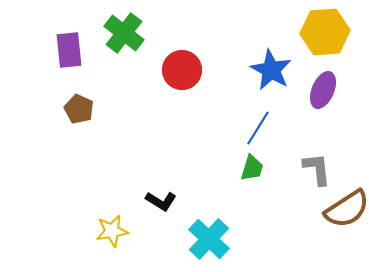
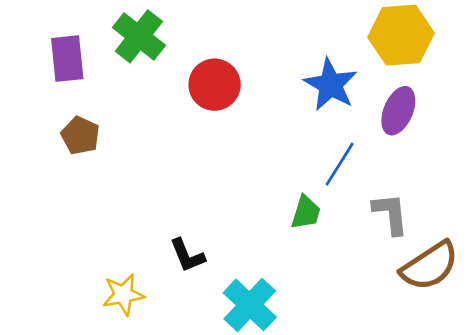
blue line: (258, 128) -> (340, 164), moved
black L-shape: (161, 201) -> (187, 255), turned 36

